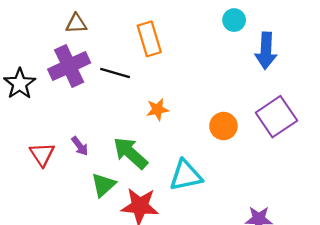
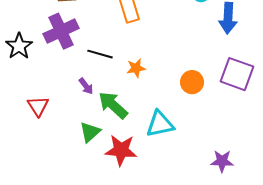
black line: (115, 73) -> (100, 54), moved
purple square: (276, 117) -> (237, 74), turned -36
purple arrow: (80, 146) -> (86, 86), moved

